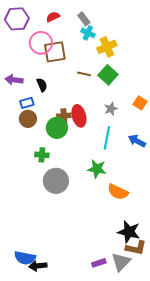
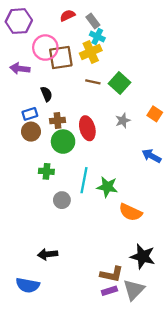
red semicircle: (53, 17) -> (67, 15), moved
yellow cross: (107, 47) -> (91, 52), moved
purple arrow: (14, 80) -> (20, 69), moved
brown cross: (64, 116) -> (57, 121), moved
cyan line: (107, 138) -> (84, 180), moved
gray circle: (56, 181) -> (62, 200), size x0.6
brown L-shape: (136, 248) -> (112, 274), moved
black arrow: (38, 266) -> (48, 254), moved

